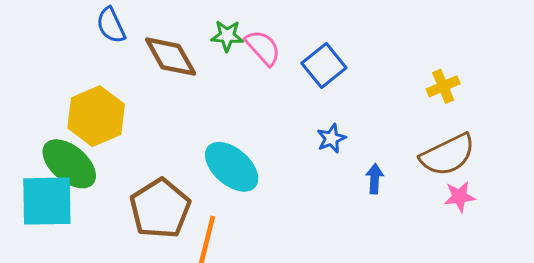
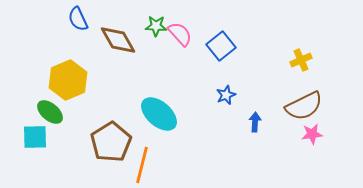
green ellipse: (69, 164) -> (50, 112), size x0.7
cyan square: (47, 201) -> (35, 137), size x0.7

